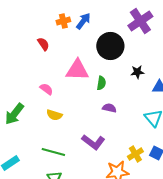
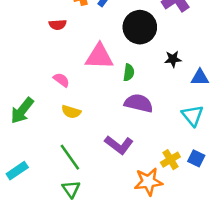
red semicircle: (43, 44) -> (58, 25), turned 120
purple semicircle: (109, 108) -> (139, 103), size x1.6
green line: (53, 152) -> (70, 157), turned 40

